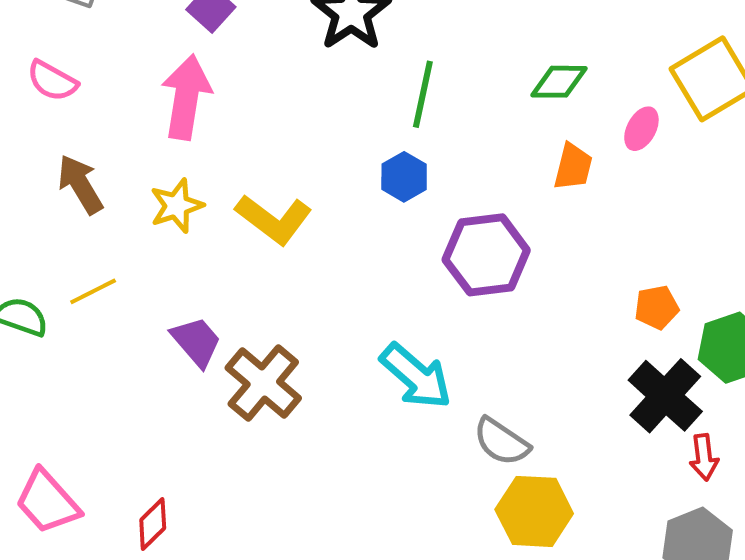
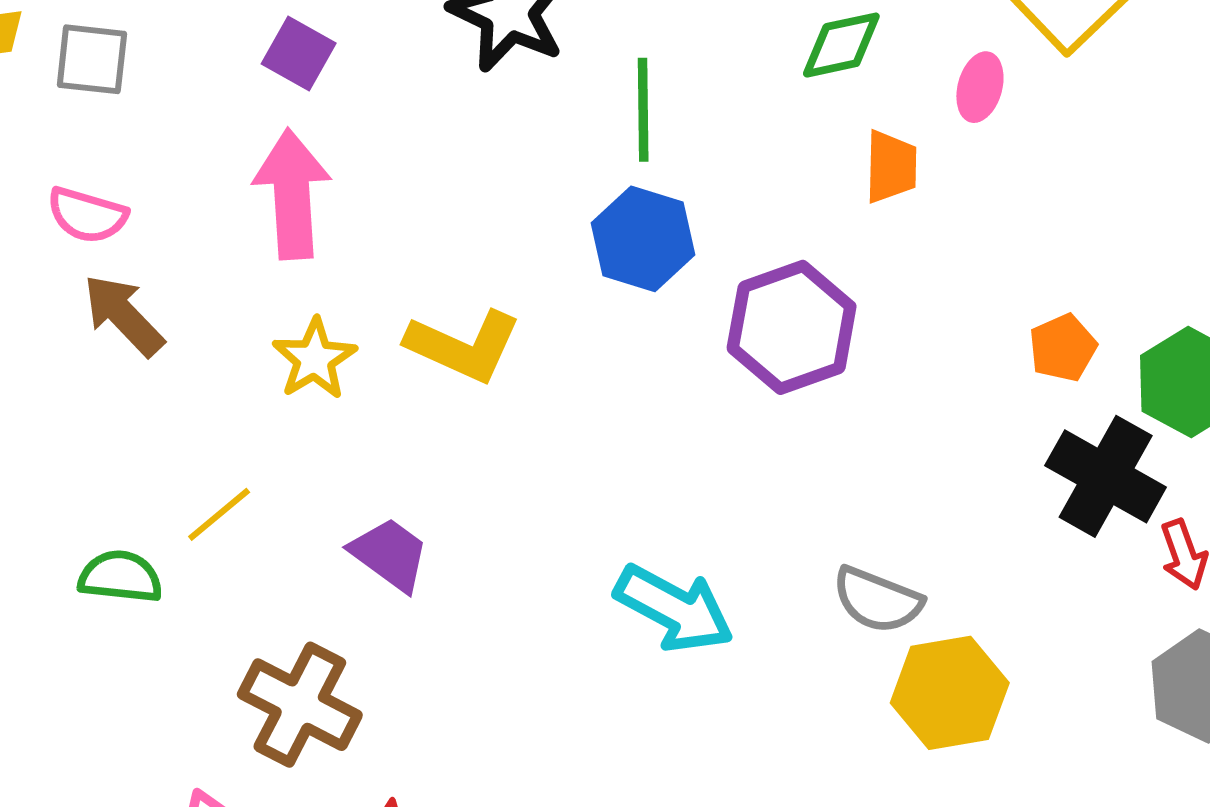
blue hexagon: (404, 177) -> (643, 239), size x1.4
brown arrow: (80, 184) -> (123, 315), moved
cyan arrow: (416, 376) -> (674, 608), moved
brown cross: (263, 383) -> (300, 705), moved

